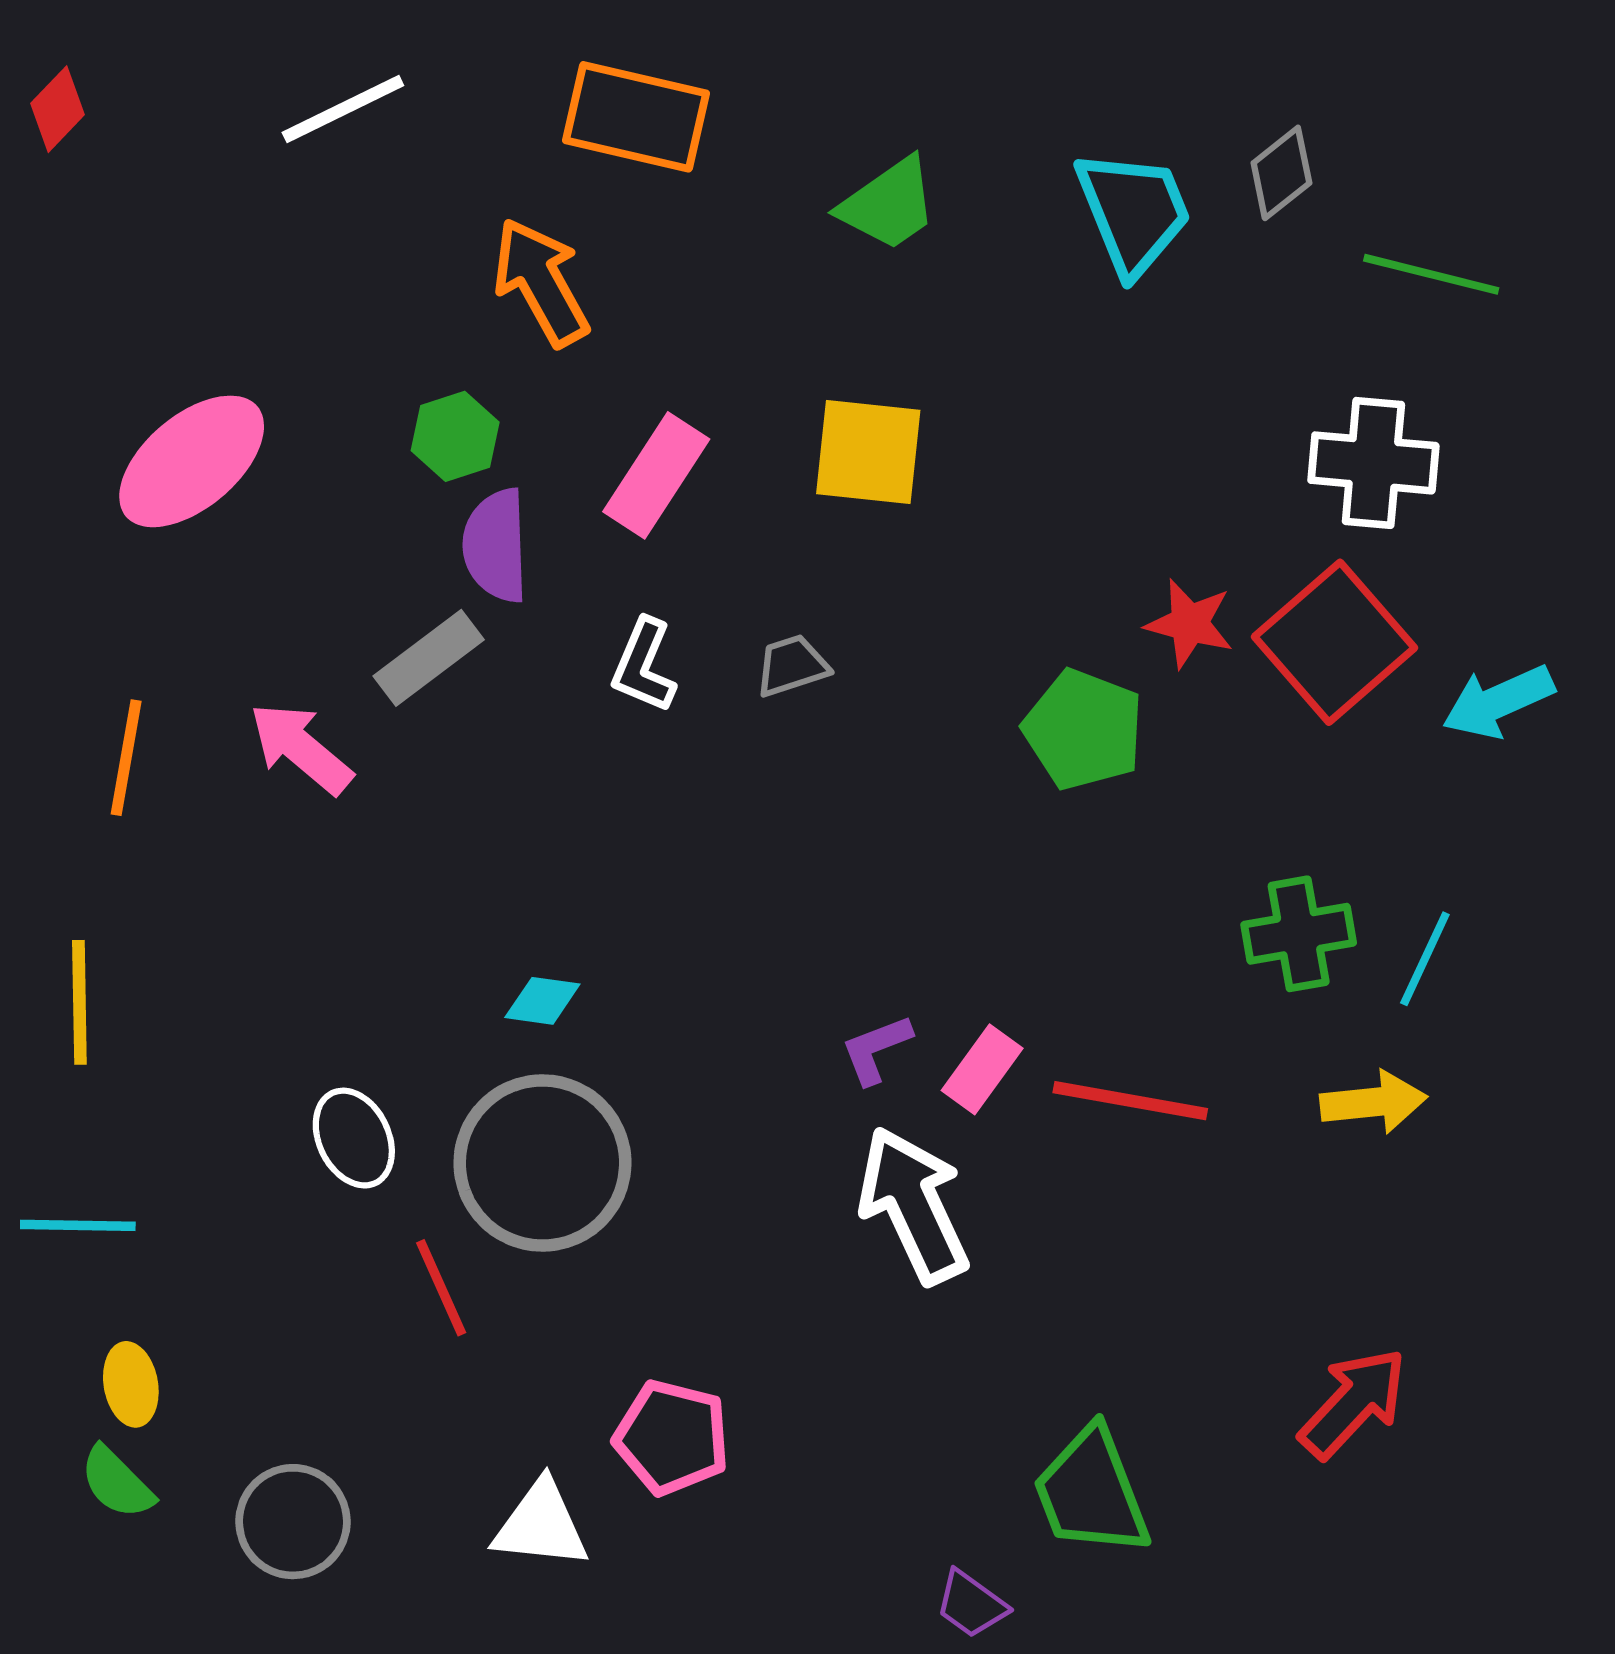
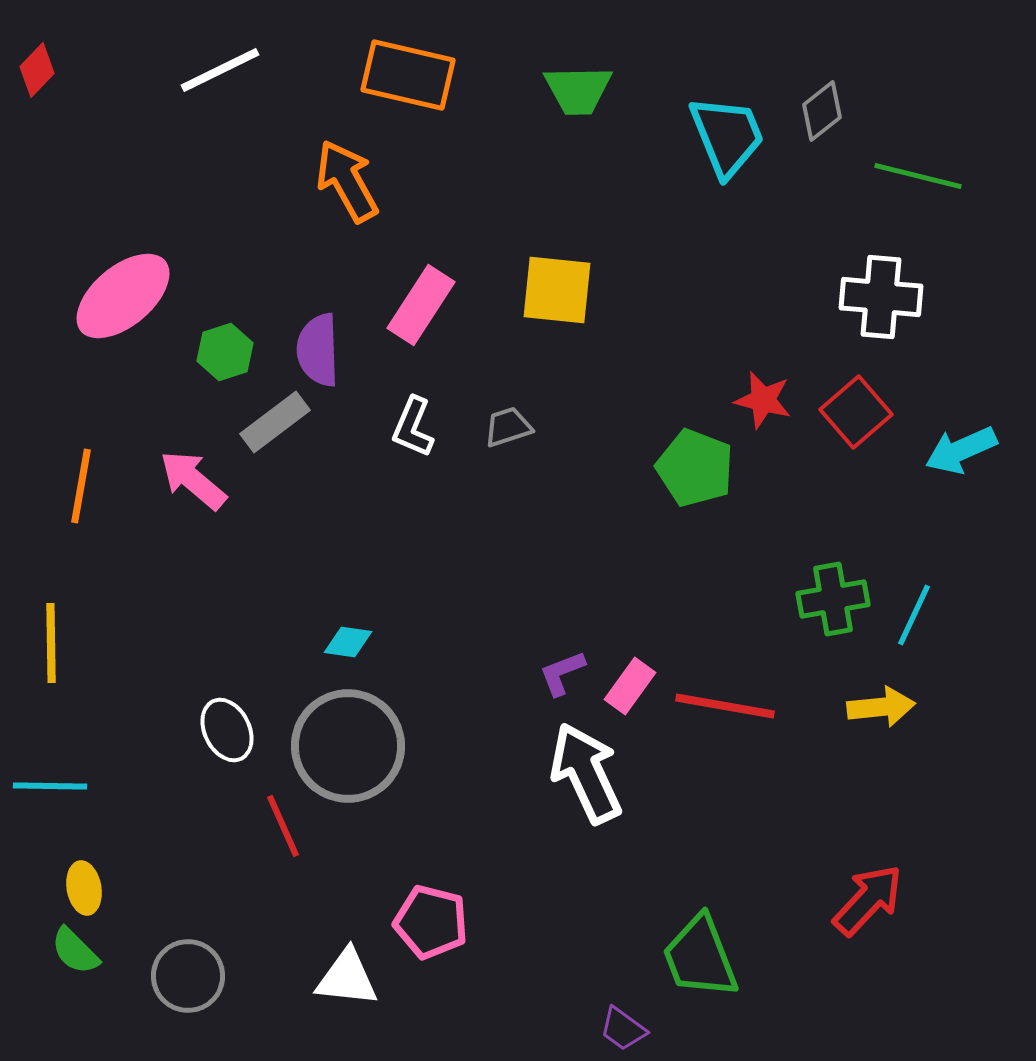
green trapezoid: (889, 204) -> (578, 90), moved, turned 34
green hexagon: (455, 436) -> (225, 352), moved
red square: (1334, 642) -> (856, 412), size x0.7

